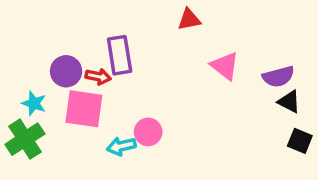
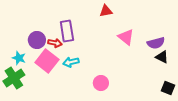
pink square: (84, 109) -> (47, 61), turned 30
pink circle: (148, 132) -> (101, 83), moved
black square: (300, 141) -> (168, 88), moved
cyan arrow: (121, 146) -> (71, 62), moved

